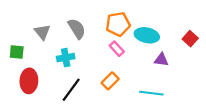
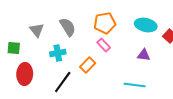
cyan ellipse: (147, 35) -> (146, 25), moved
orange rectangle: (110, 81) -> (88, 65), moved

